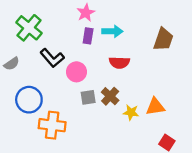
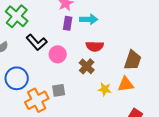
brown trapezoid: (163, 39) -> (133, 60), moved
brown cross: (110, 96) -> (87, 66), moved
gray square: (88, 97) -> (59, 90), moved
orange cross: (52, 125) -> (37, 100), turned -35

